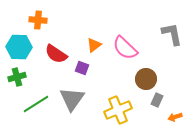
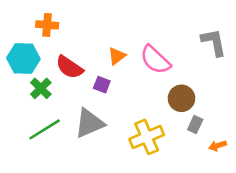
green cross: (17, 77) -> (41, 88), moved, turned -30
gray triangle: (72, 99) -> (89, 123), turned 32

